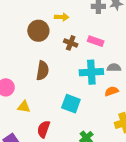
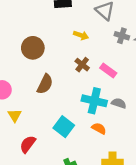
brown circle: (38, 31) -> (33, 48), moved
orange semicircle: (112, 91) -> (99, 128), moved, turned 32
yellow triangle: (24, 107) -> (15, 115), turned 32

